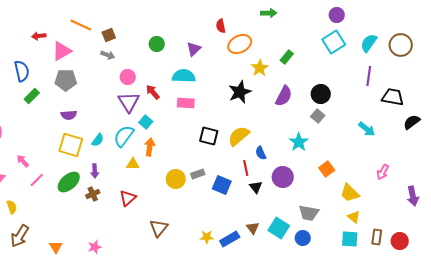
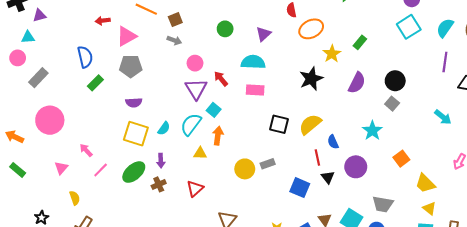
blue square: (222, 185) -> (300, 188), moved

